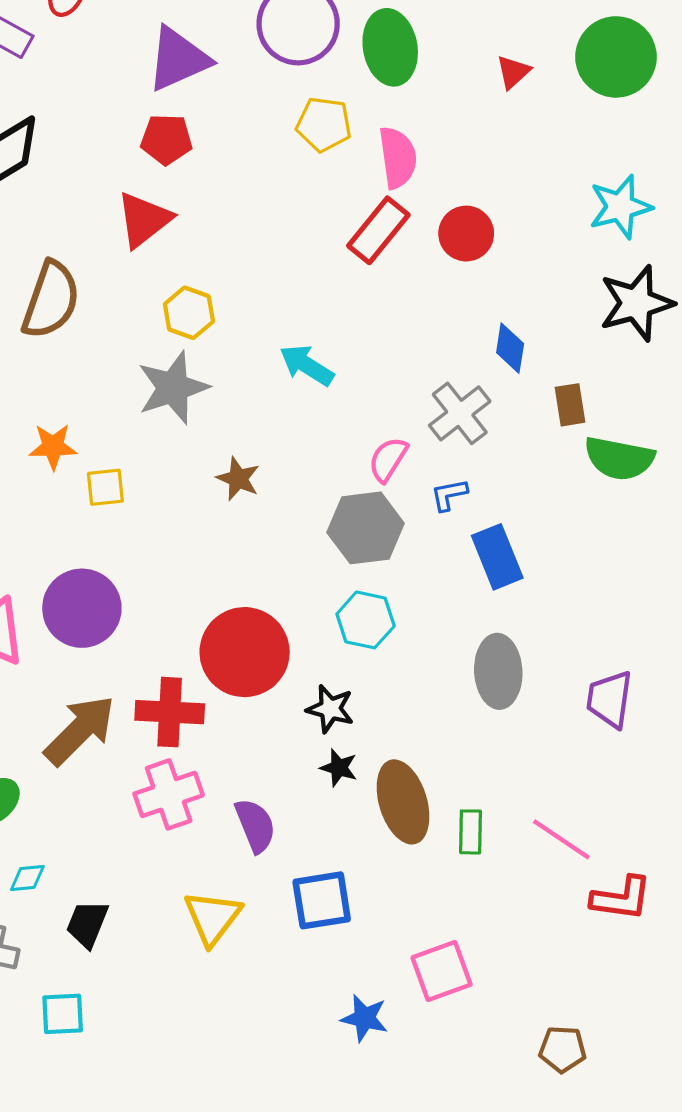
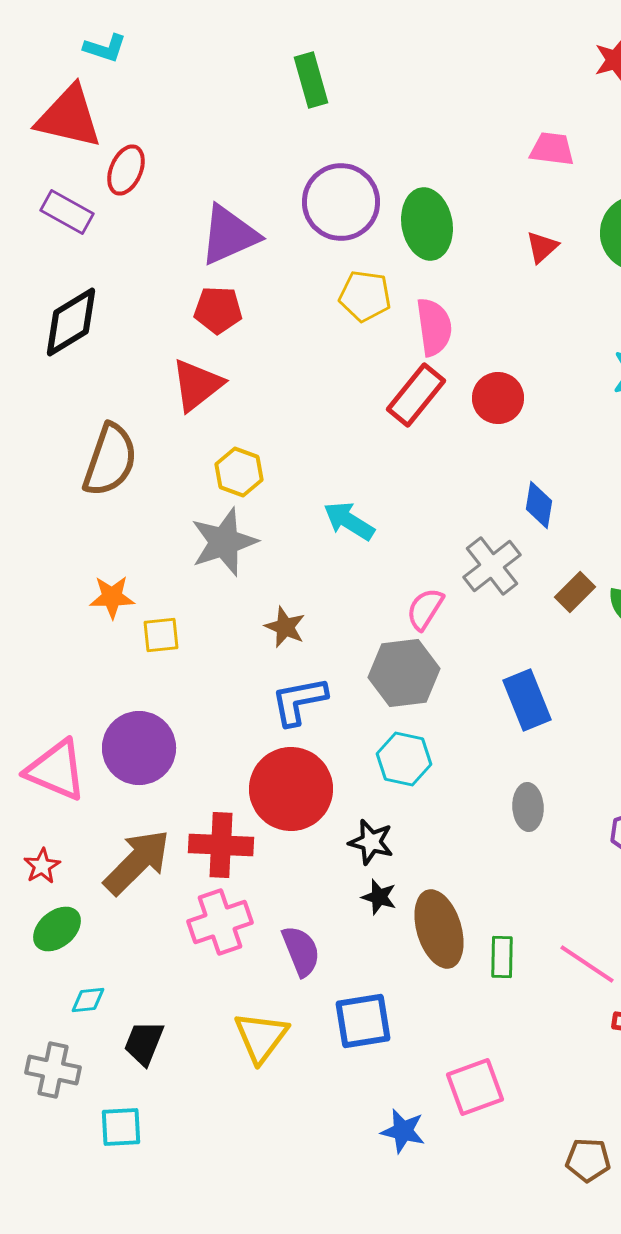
brown rectangle: (570, 405) -> (575, 592), moved, turned 54
blue L-shape: (449, 495) -> (299, 701), moved, size x1.6
gray ellipse: (498, 671) -> (528, 807), size x0.7

